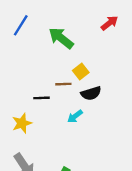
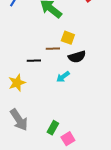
yellow square: (81, 71) -> (68, 38), turned -32

